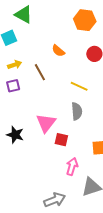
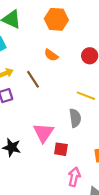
orange hexagon: (85, 20) -> (56, 19), moved
yellow line: (79, 86) -> (86, 96), moved

